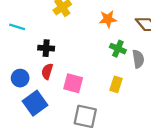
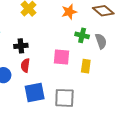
pink square: (73, 83) -> (62, 57), moved
blue square: (35, 103) -> (35, 93), moved, turned 35

